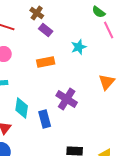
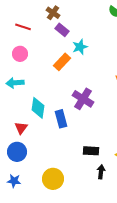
cyan star: (79, 47) -> (80, 47), moved
orange rectangle: (46, 62) -> (62, 62), turned -36

